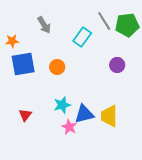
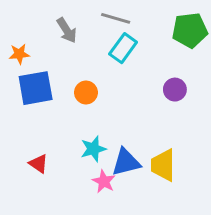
gray line: (104, 21) -> (116, 18), moved, turned -42
red triangle: (25, 115) -> (39, 164), turned -32

